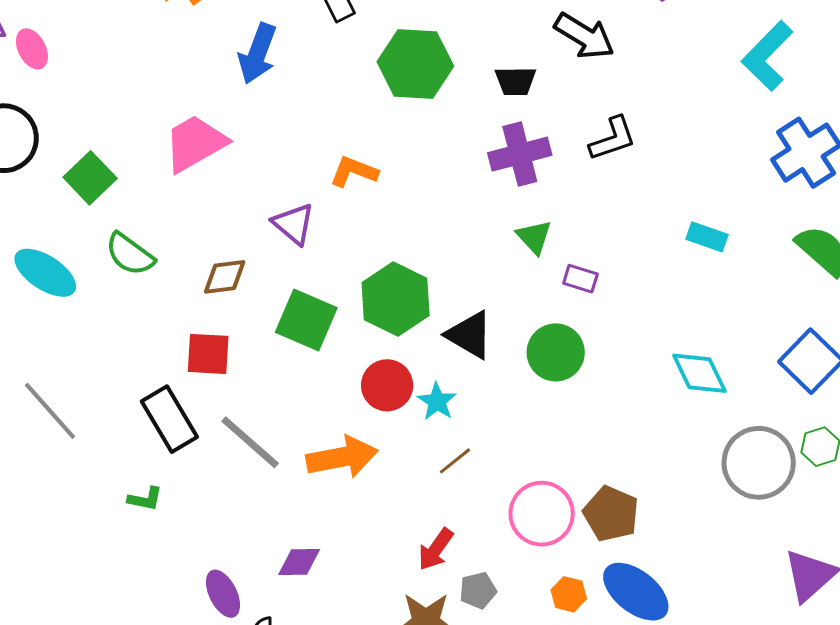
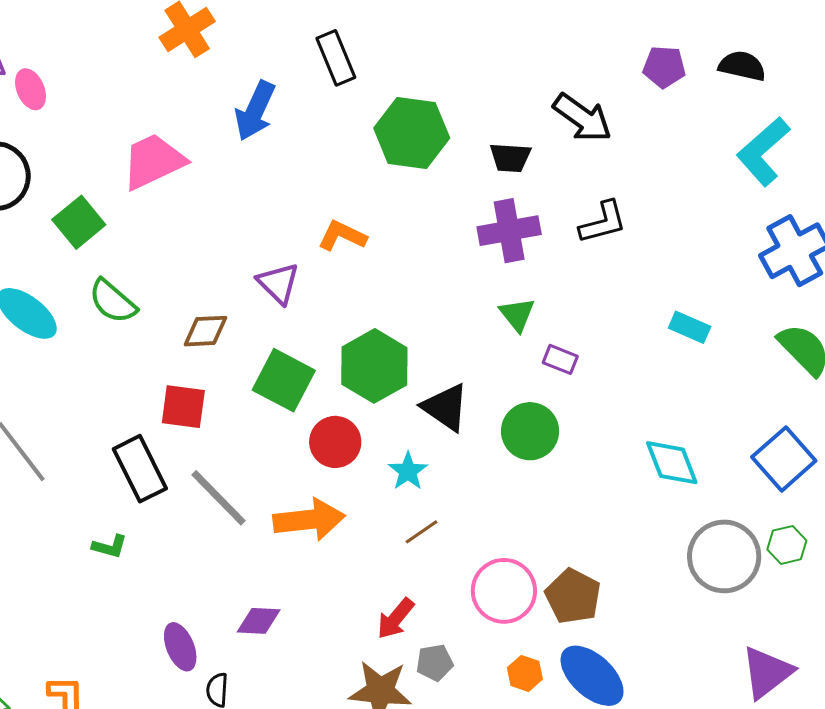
pink trapezoid: (195, 143) -> (153, 161), moved
red circle: (387, 385) -> (335, 442), moved

